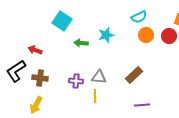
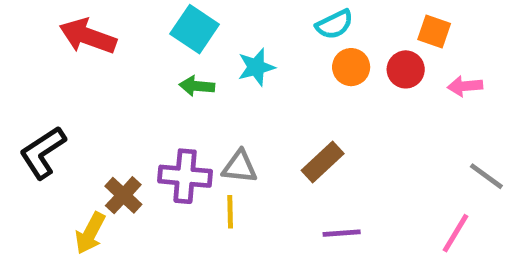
cyan square: (62, 21) -> (195, 29), moved
red arrow: (35, 50) -> (88, 36), moved, size x1.6
brown cross: (40, 78) -> (123, 195), moved, turned 35
purple cross: (76, 81) -> (185, 176), size x1.5

